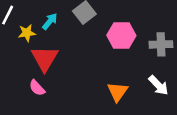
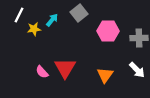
red triangle: (45, 58) -> (65, 68), moved

